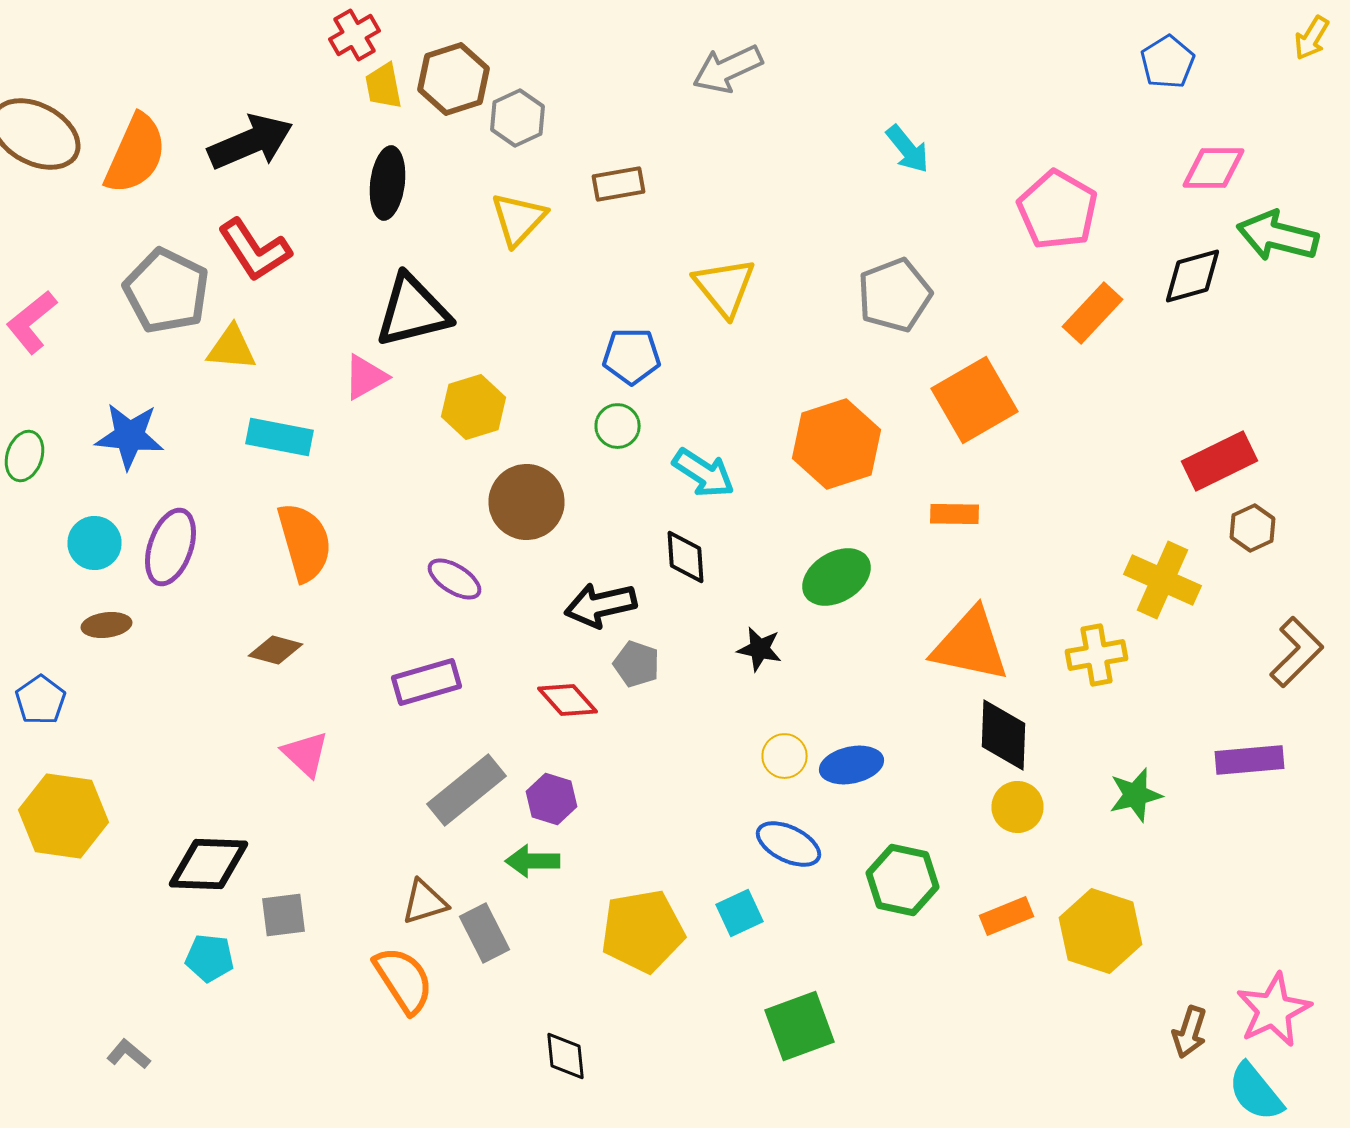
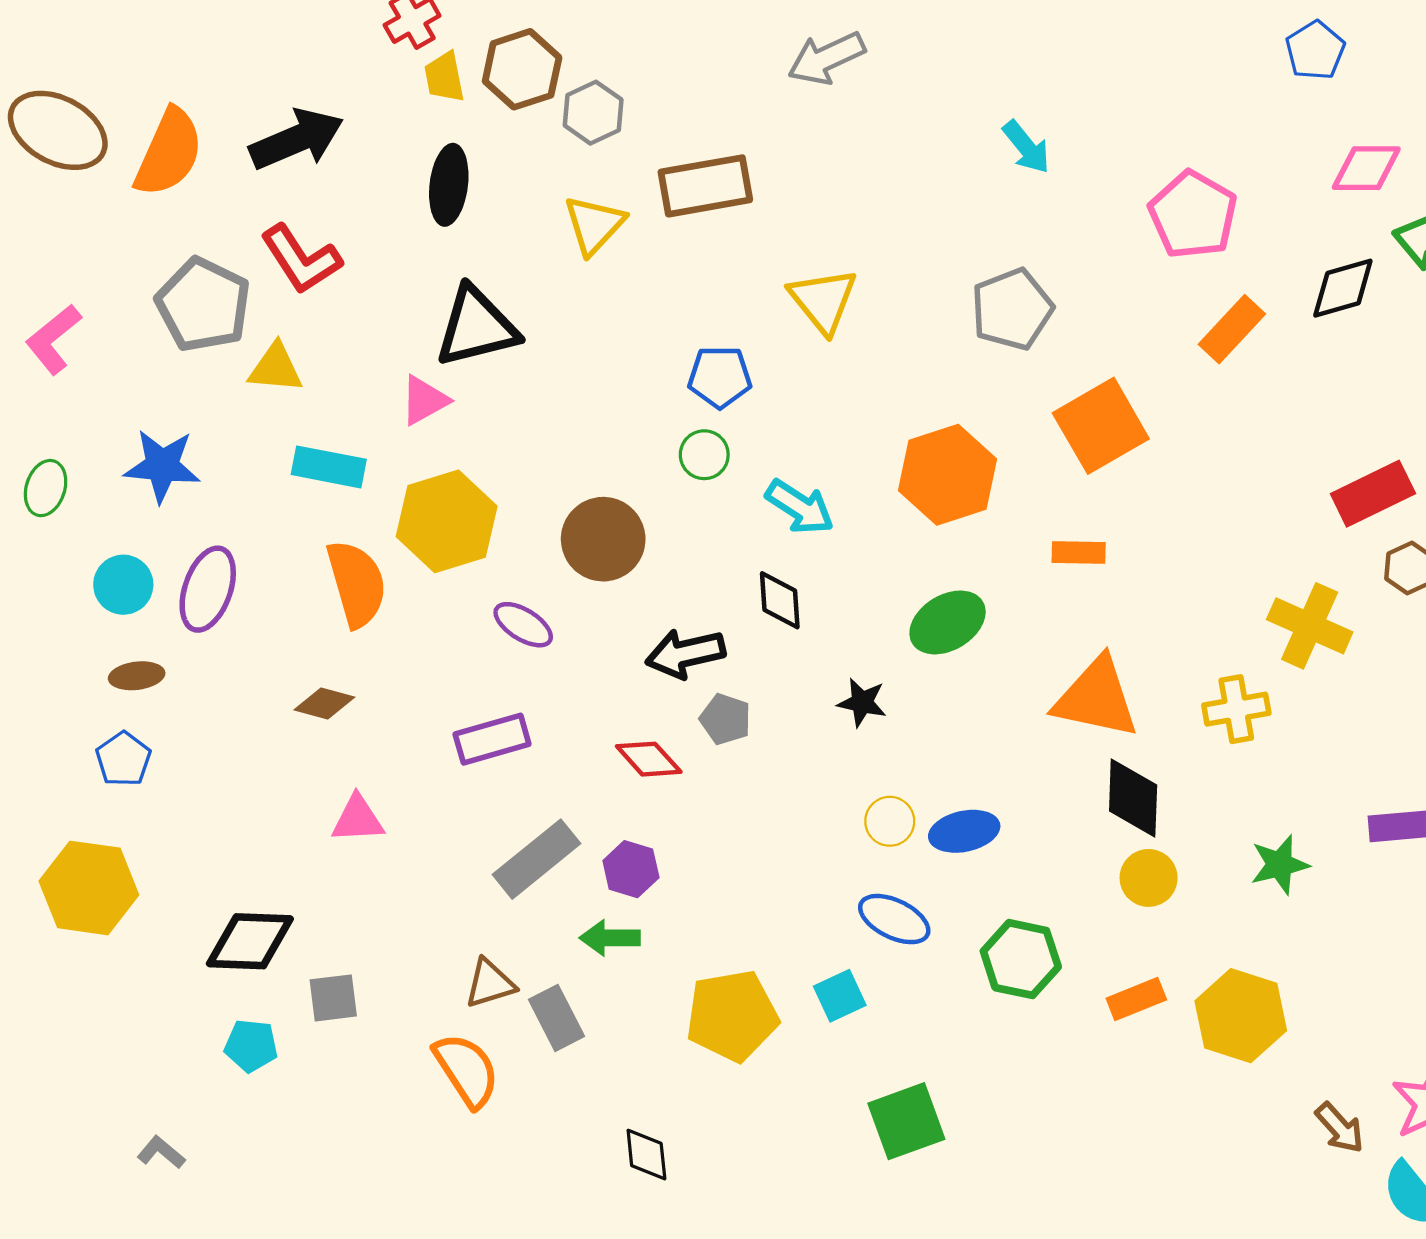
brown rectangle: (618, 184) -> (705, 186), size x1.6
yellow hexagon: (474, 407) -> (447, 521), moved, size x1.4
blue pentagon: (40, 700) -> (123, 759), moved
pink triangle: (306, 754) -> (358, 819), turned -46
brown arrow: (1190, 1032) -> (1340, 1128), turned -60

